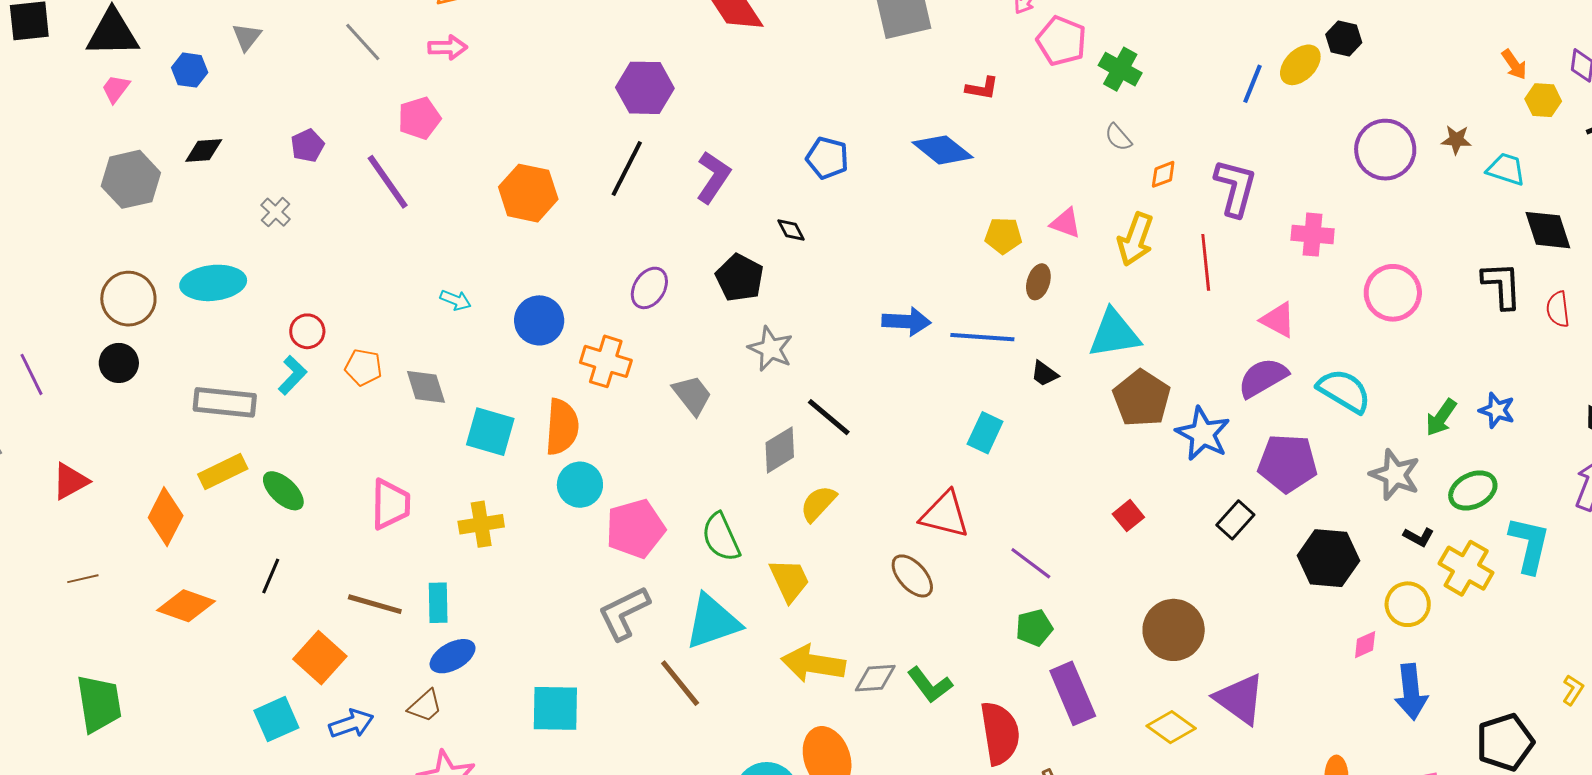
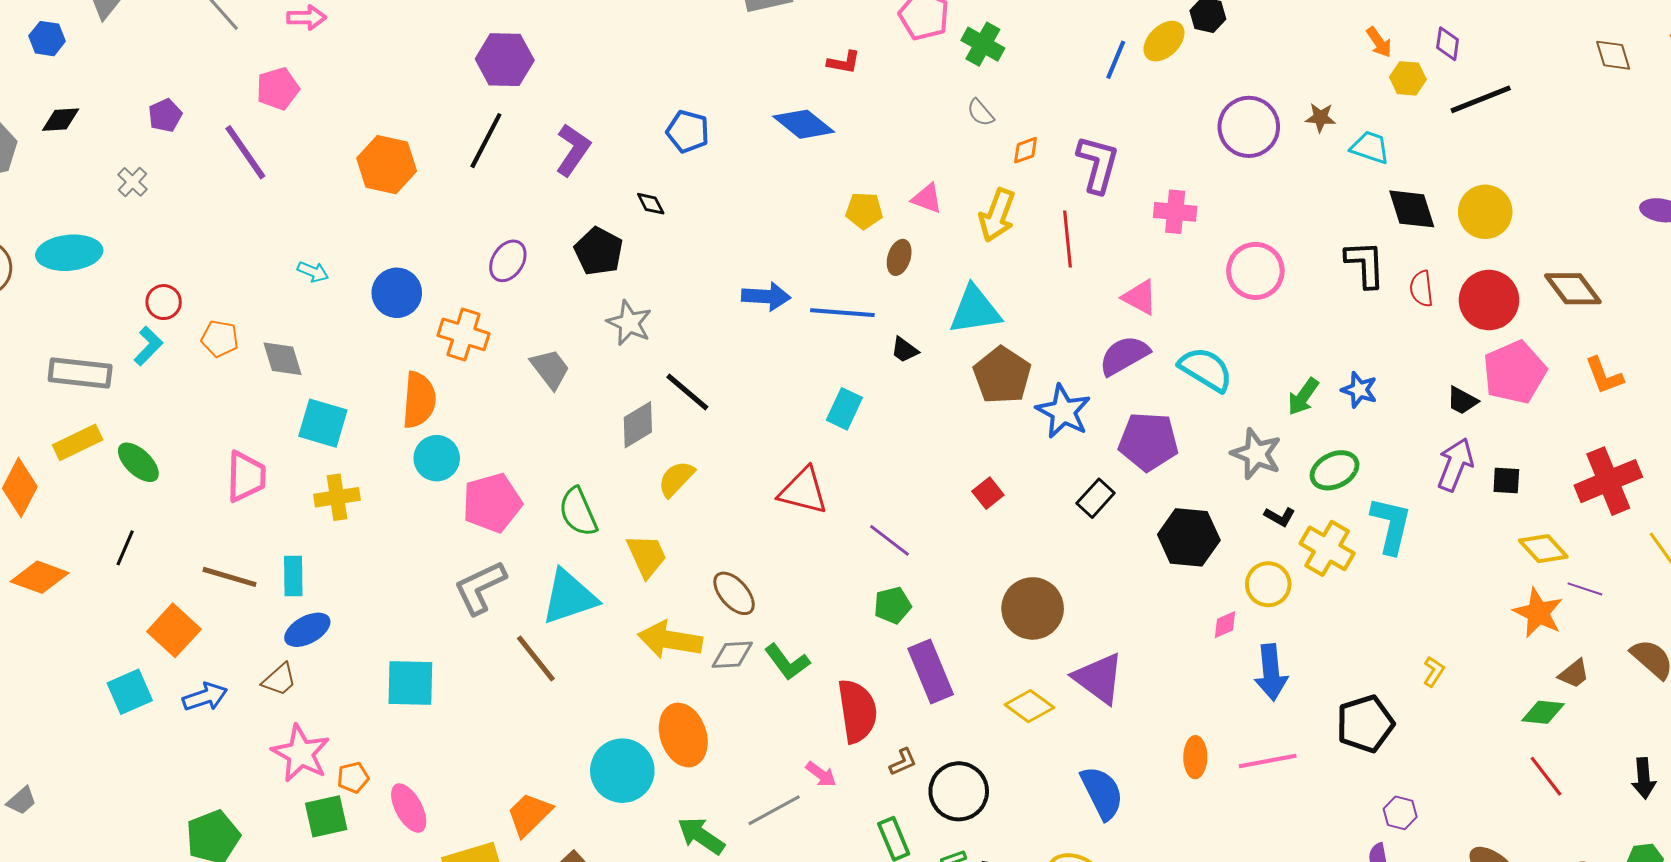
cyan square: (490, 432) -> (323, 423), moved
brown ellipse: (912, 576) -> (734, 593), moved

